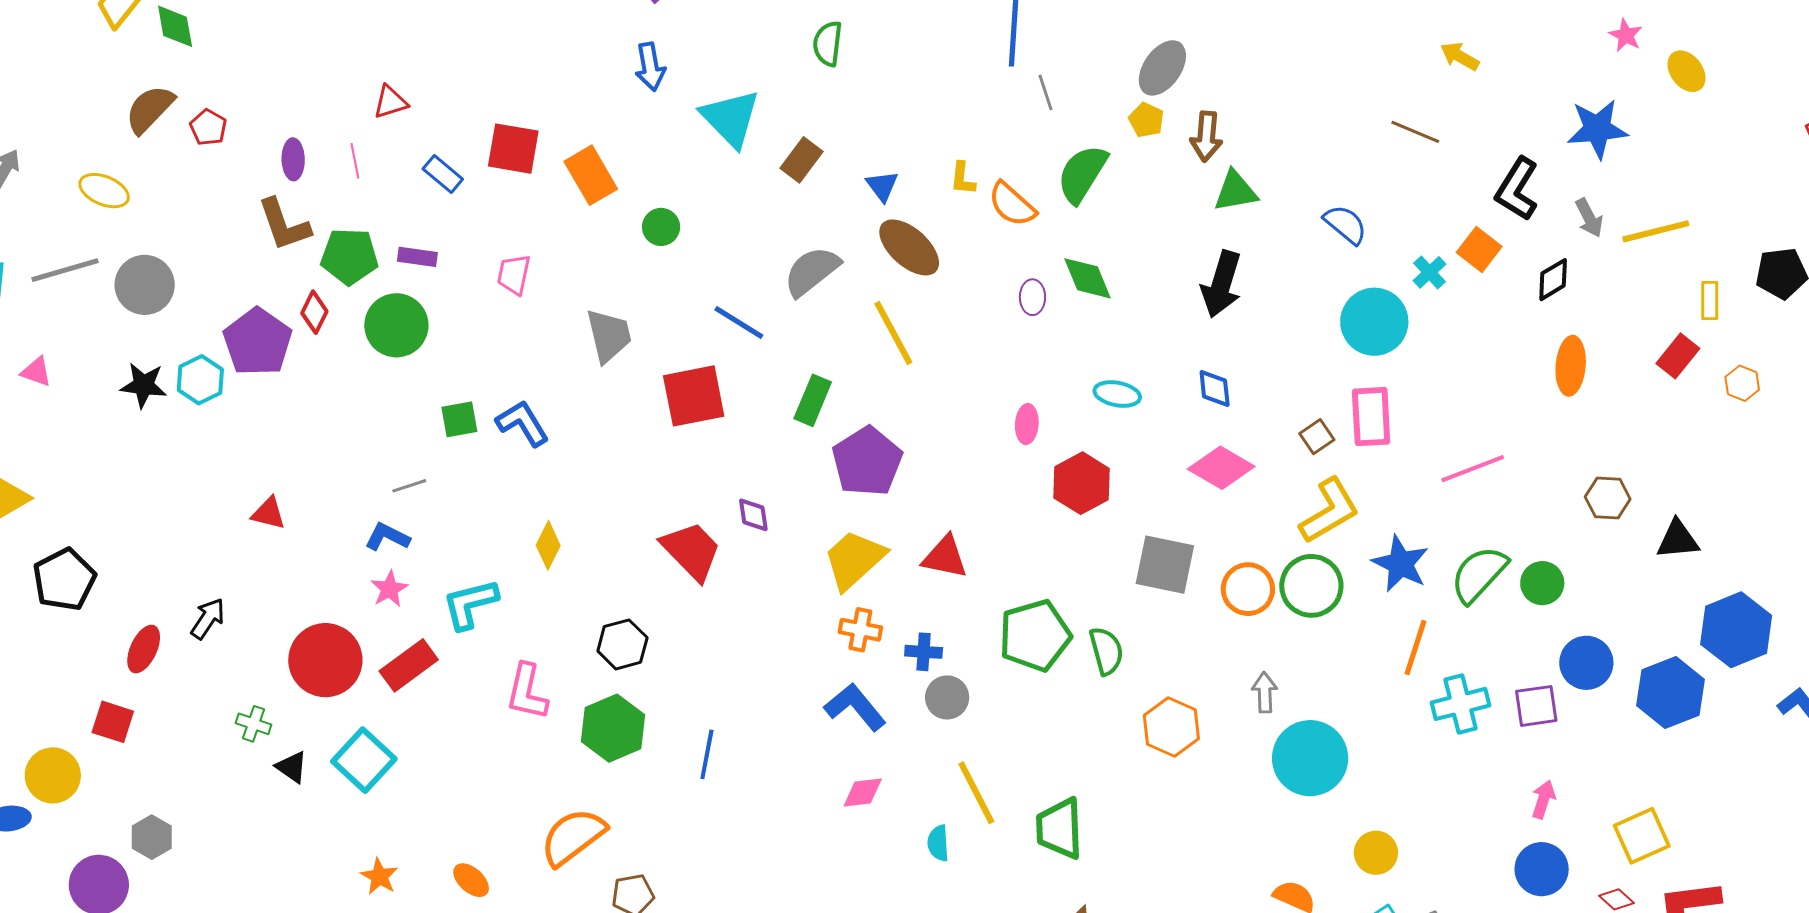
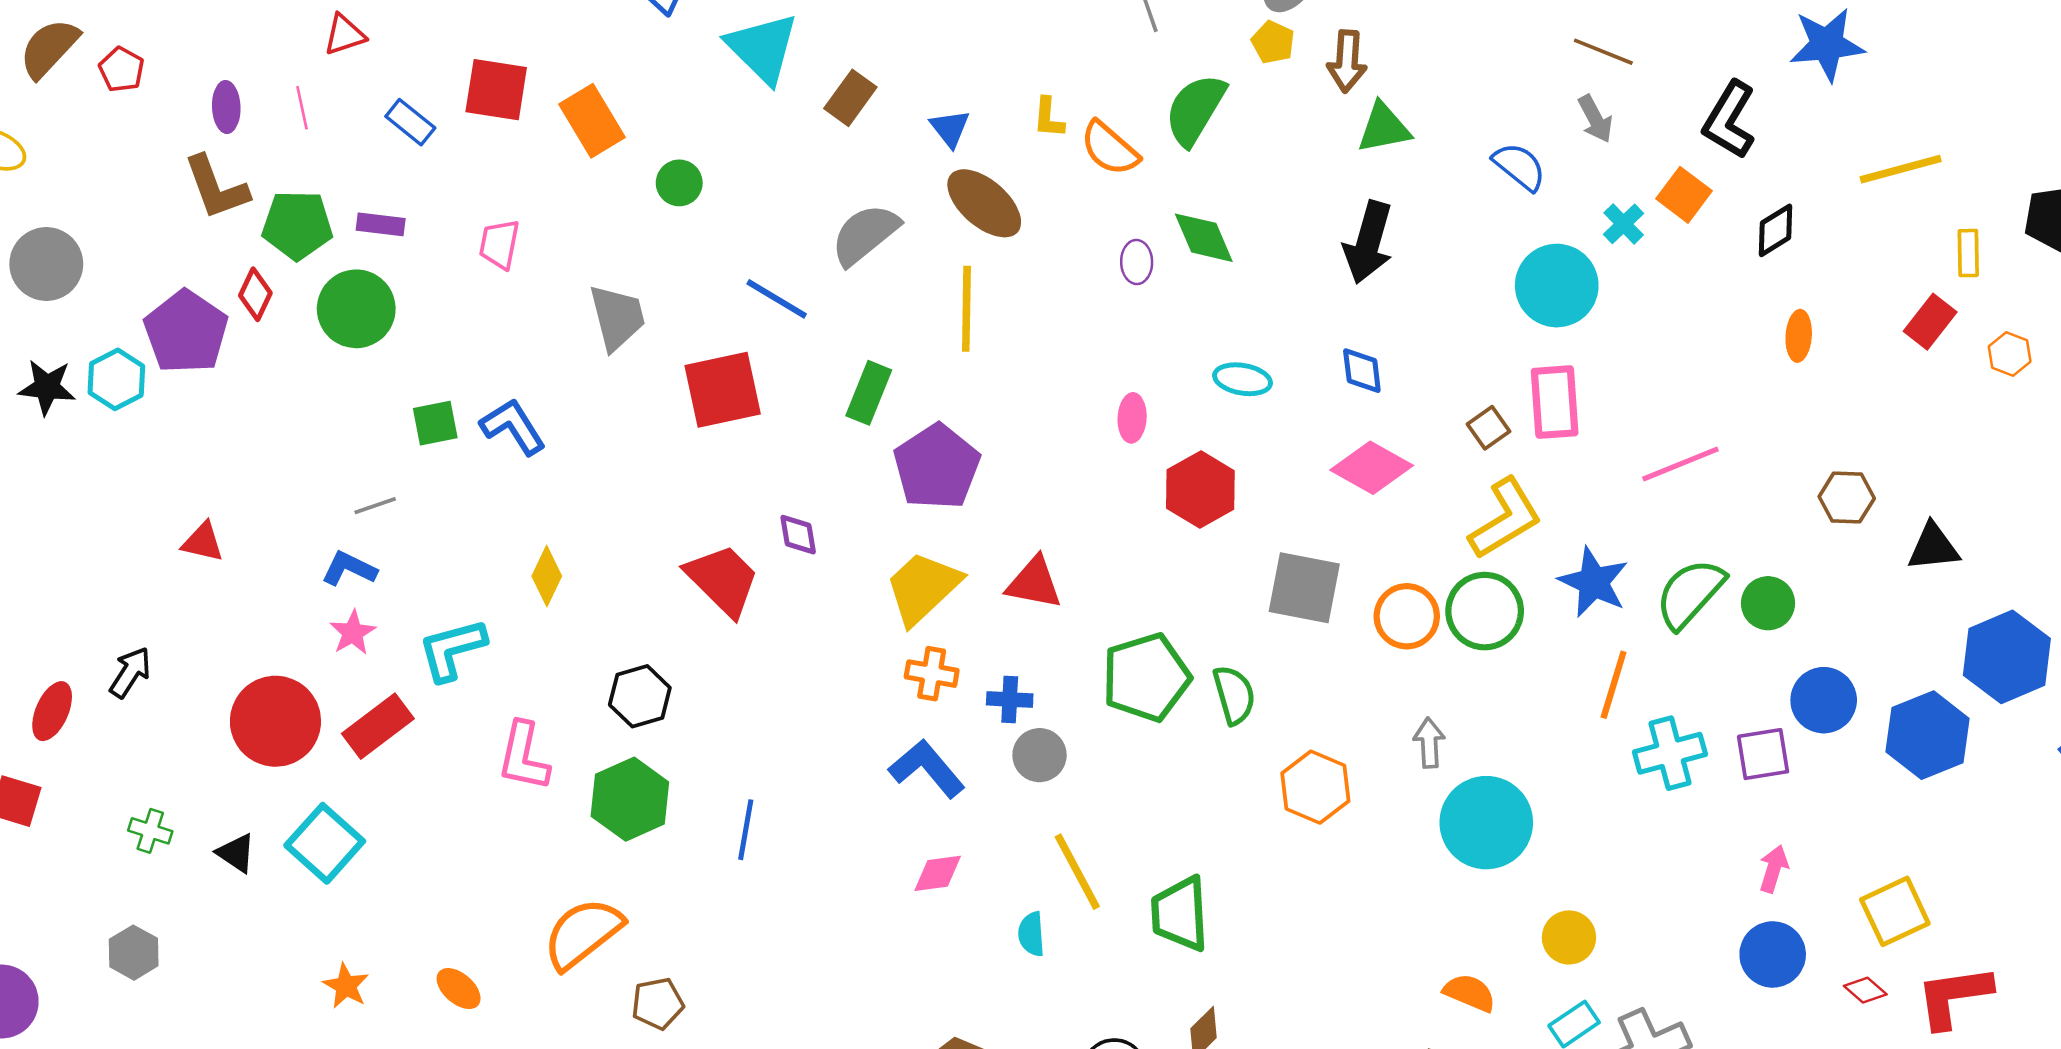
gray arrow: (1589, 218) -> (1595, 119), moved
yellow line: (893, 333) -> (966, 309), turned 30
orange ellipse: (1571, 366) -> (1799, 336), size x0.7
green cross: (254, 724) -> (150, 831), moved
gray hexagon: (152, 837) -> (134, 953), moved

